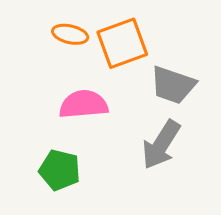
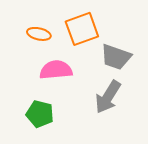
orange ellipse: (70, 34) -> (39, 34), moved

